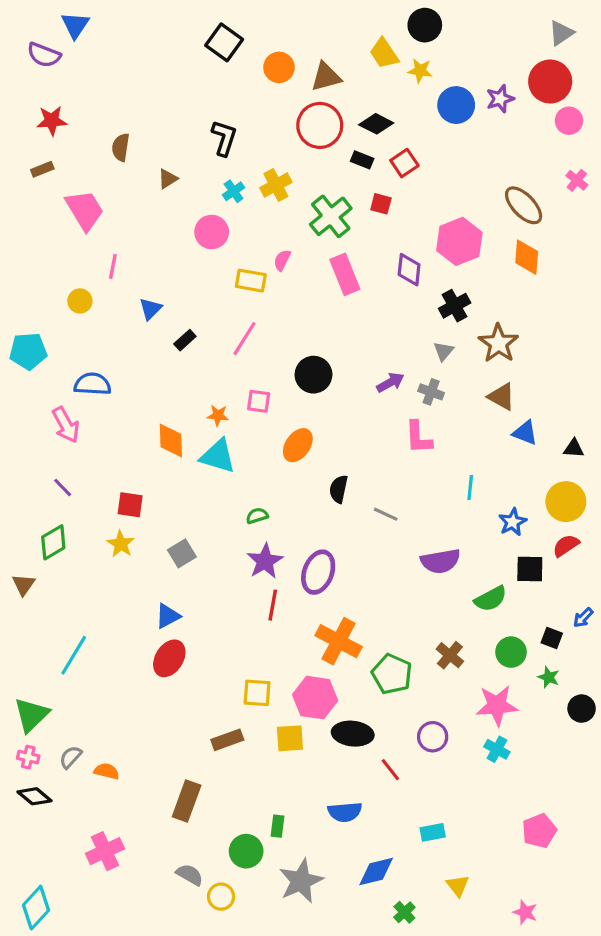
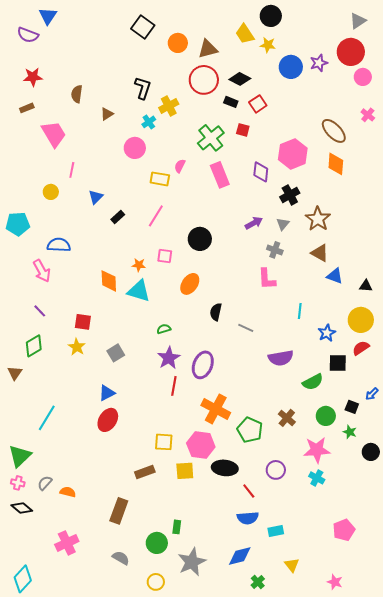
yellow cross: (276, 185) -> (169, 106), moved
purple arrow: (390, 382) -> (254, 223), moved
blue semicircle: (345, 812) -> (248, 518), moved
yellow circle: (221, 897) -> (156, 582), moved

